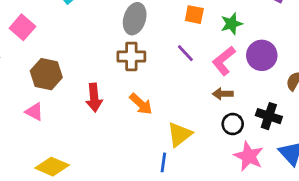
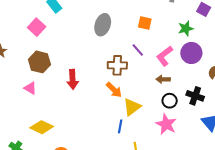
green star: (231, 24) -> (186, 28), moved
pink square: (22, 27) -> (37, 27), moved
brown cross: (131, 56) -> (117, 65), moved
orange arrow: (141, 104) -> (114, 90), moved
pink star: (249, 156) -> (166, 124), moved

